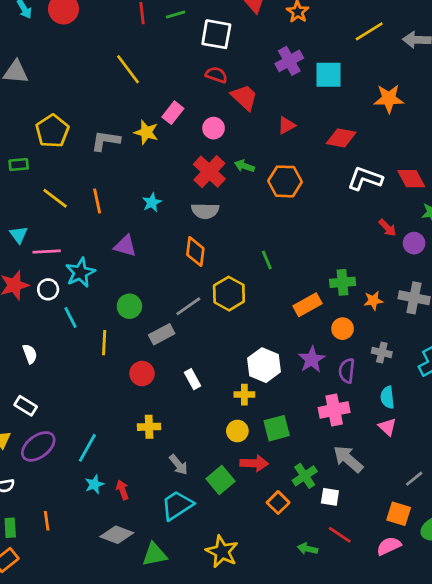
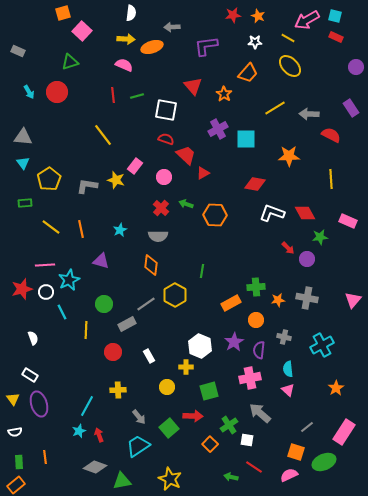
red triangle: (286, 125) -> (203, 173), moved
red cross: (209, 172) -> (161, 208), size x0.7
cyan triangle: (19, 235) -> (23, 163), moved
green line: (267, 260) -> (202, 271), turned 32
yellow circle: (237, 431) -> (167, 387), moved
purple ellipse: (38, 446) -> (39, 404), turned -70
cyan line: (87, 448) -> (87, 406), moved

